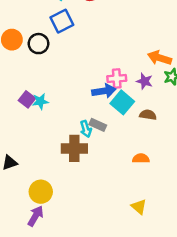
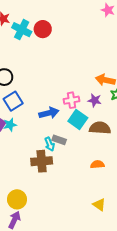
blue square: (62, 21) -> (13, 101), moved
blue arrow: (104, 91) -> (49, 113), moved
brown semicircle: (148, 115) -> (100, 128), size x1.5

